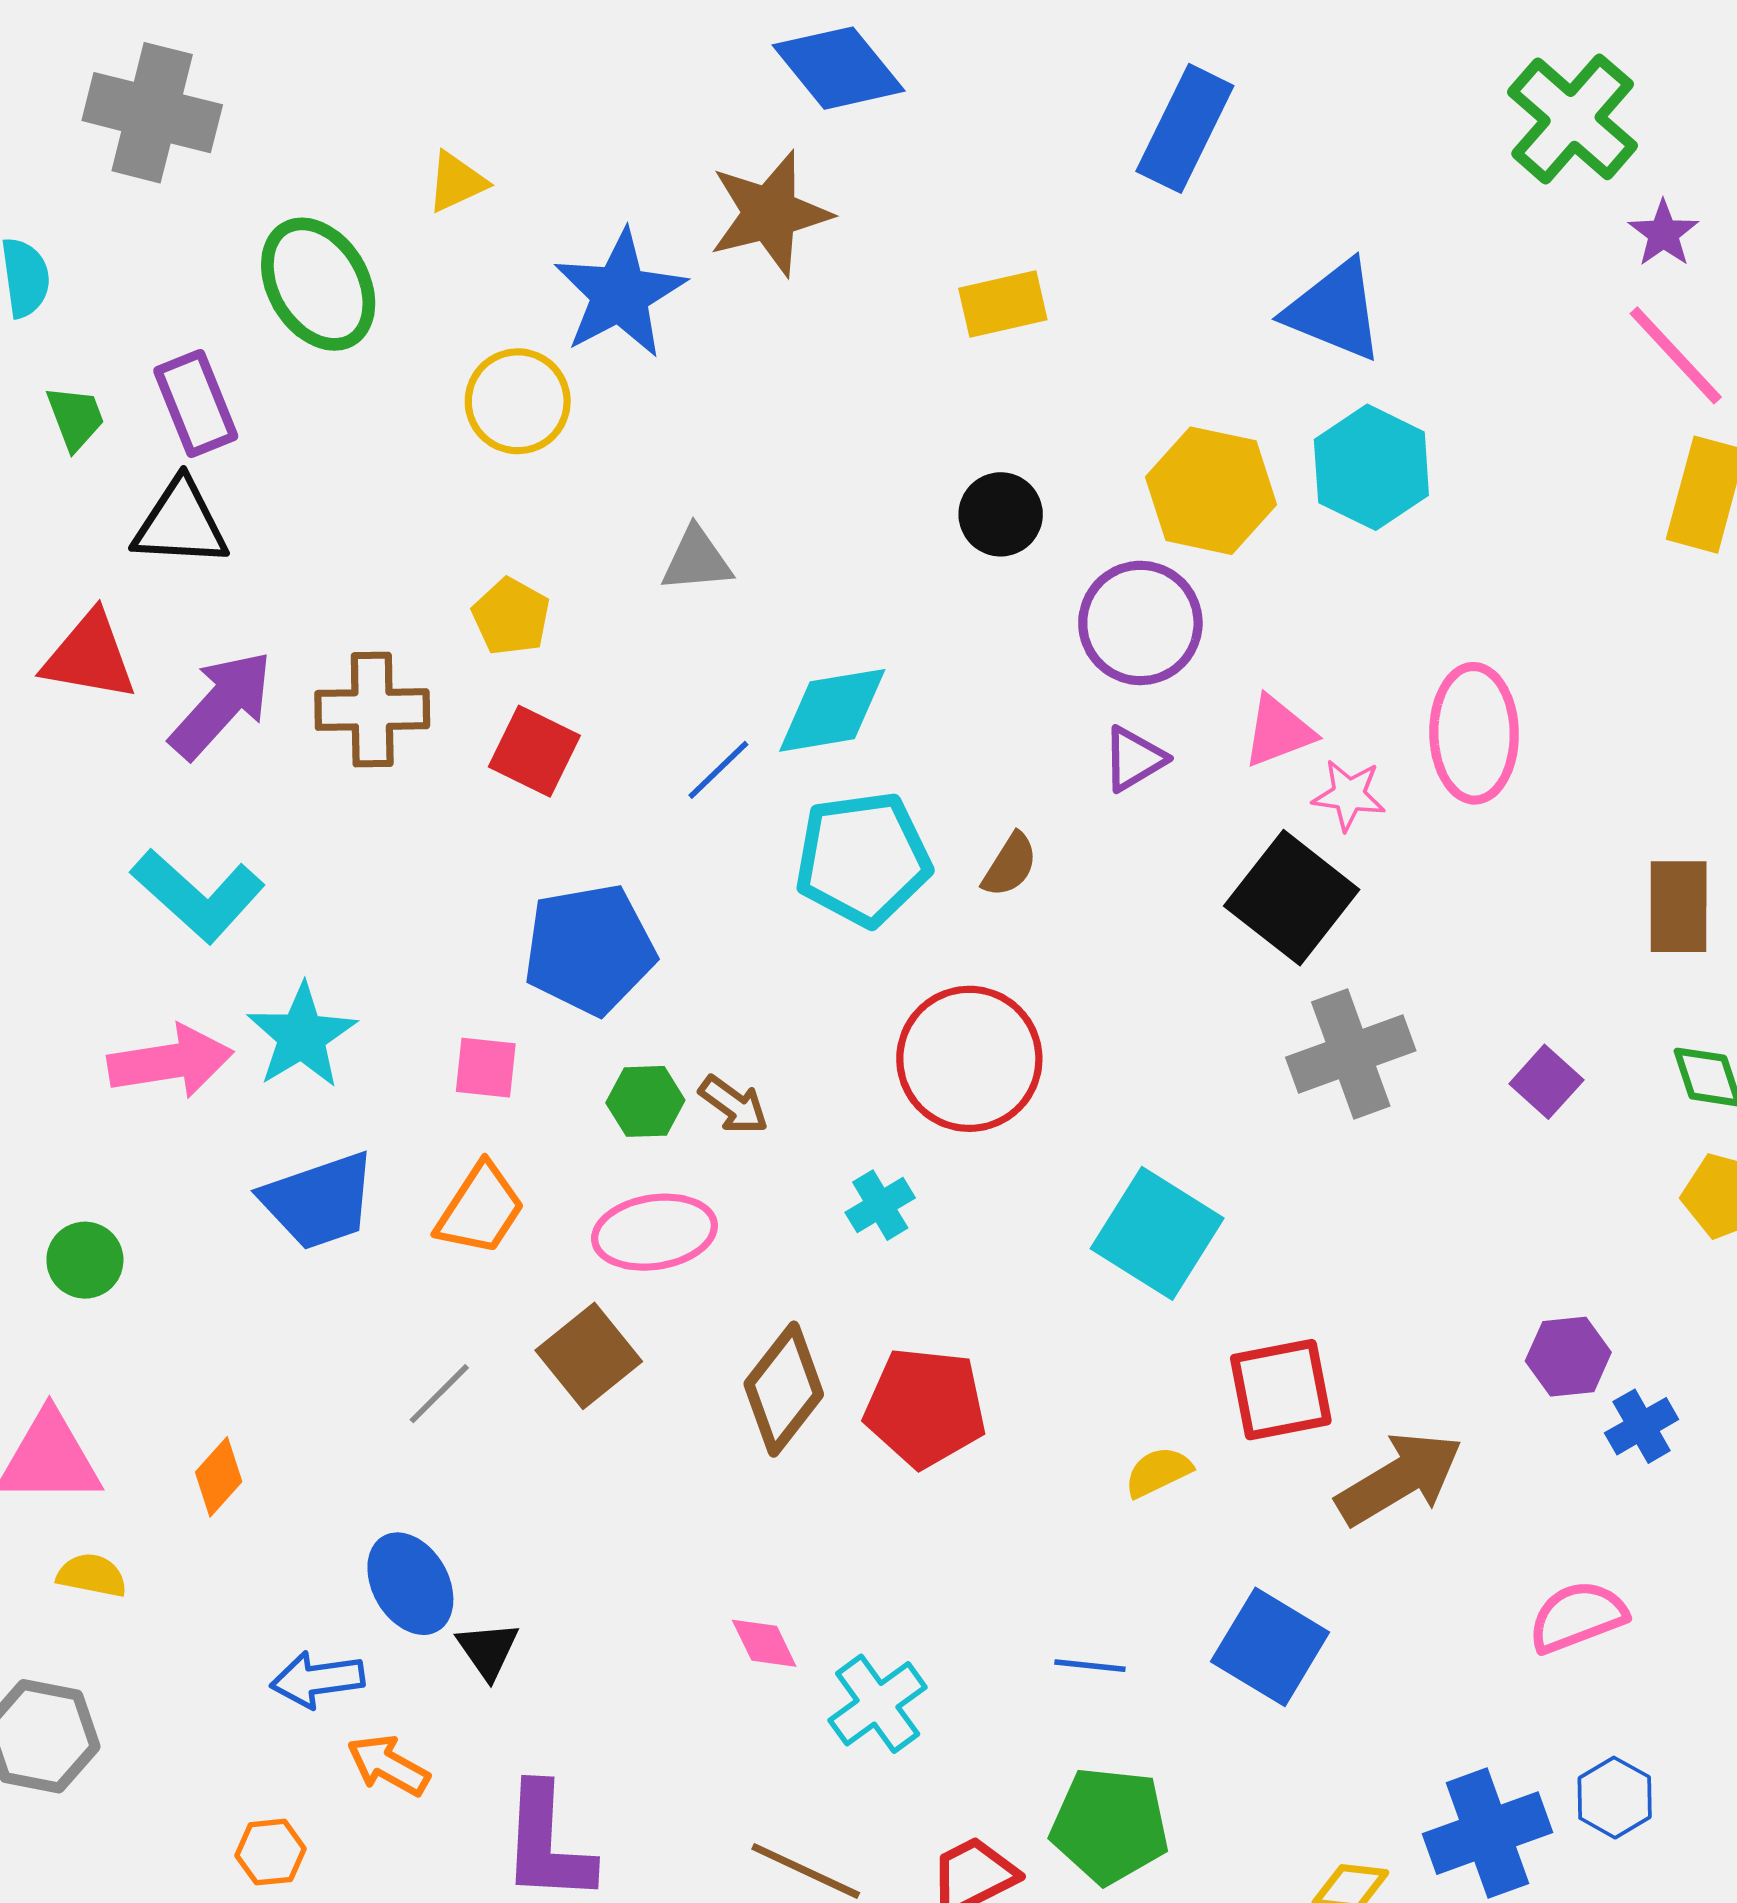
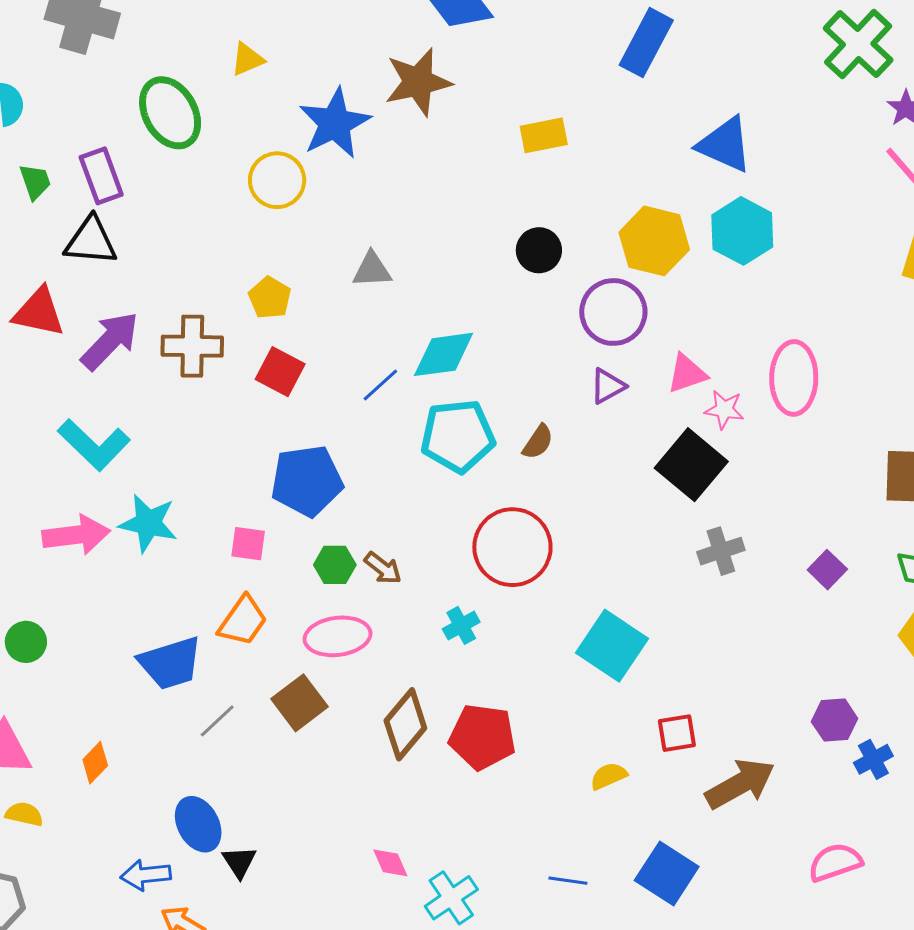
cyan star: (302, 1036) -> (148, 523), turned -30
gray cross: (1351, 1054) -> (721, 551), size x0.7
blue trapezoid: (319, 1201) -> (170, 663), moved
red square: (1281, 1390) -> (677, 733), size x0.7

